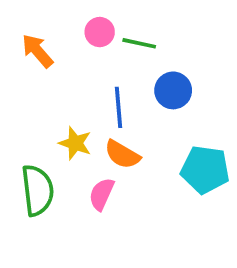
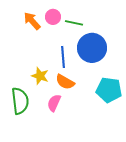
orange arrow: (37, 51) -> (32, 21), moved
blue circle: (173, 90) -> (92, 48), size x1.5

